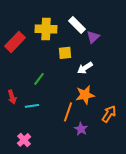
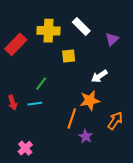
purple triangle: (93, 37) -> (112, 39), moved
white arrow: (85, 68) -> (99, 76), moved
cyan line: (32, 106) -> (35, 104), moved

